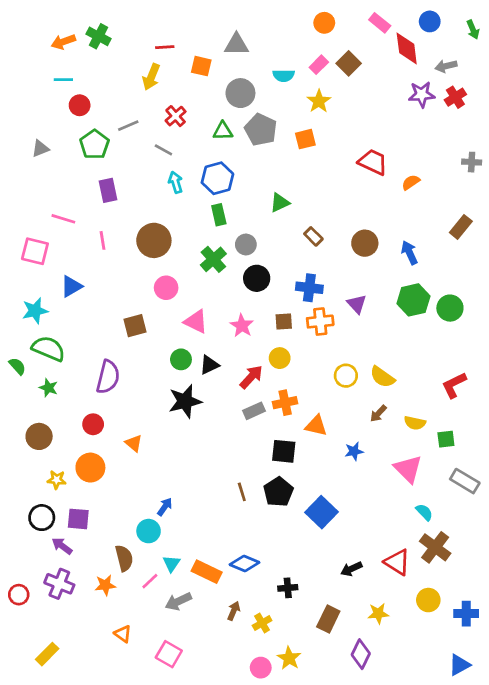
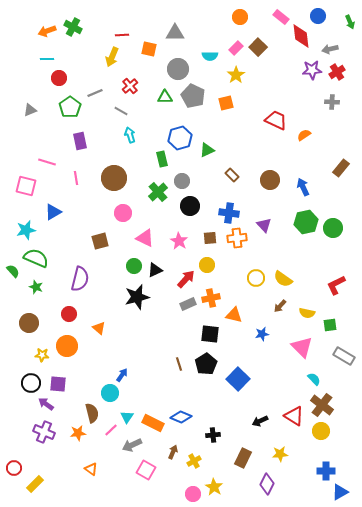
gray cross: (472, 162) -> (332, 102), moved
blue hexagon: (217, 178) -> (180, 138), moved
red circle: (19, 595) -> (14, 468), moved
yellow circle: (428, 600) -> (321, 431), moved
blue cross: (466, 614) -> (326, 471), moved
pink square: (169, 654) -> (146, 470), moved

